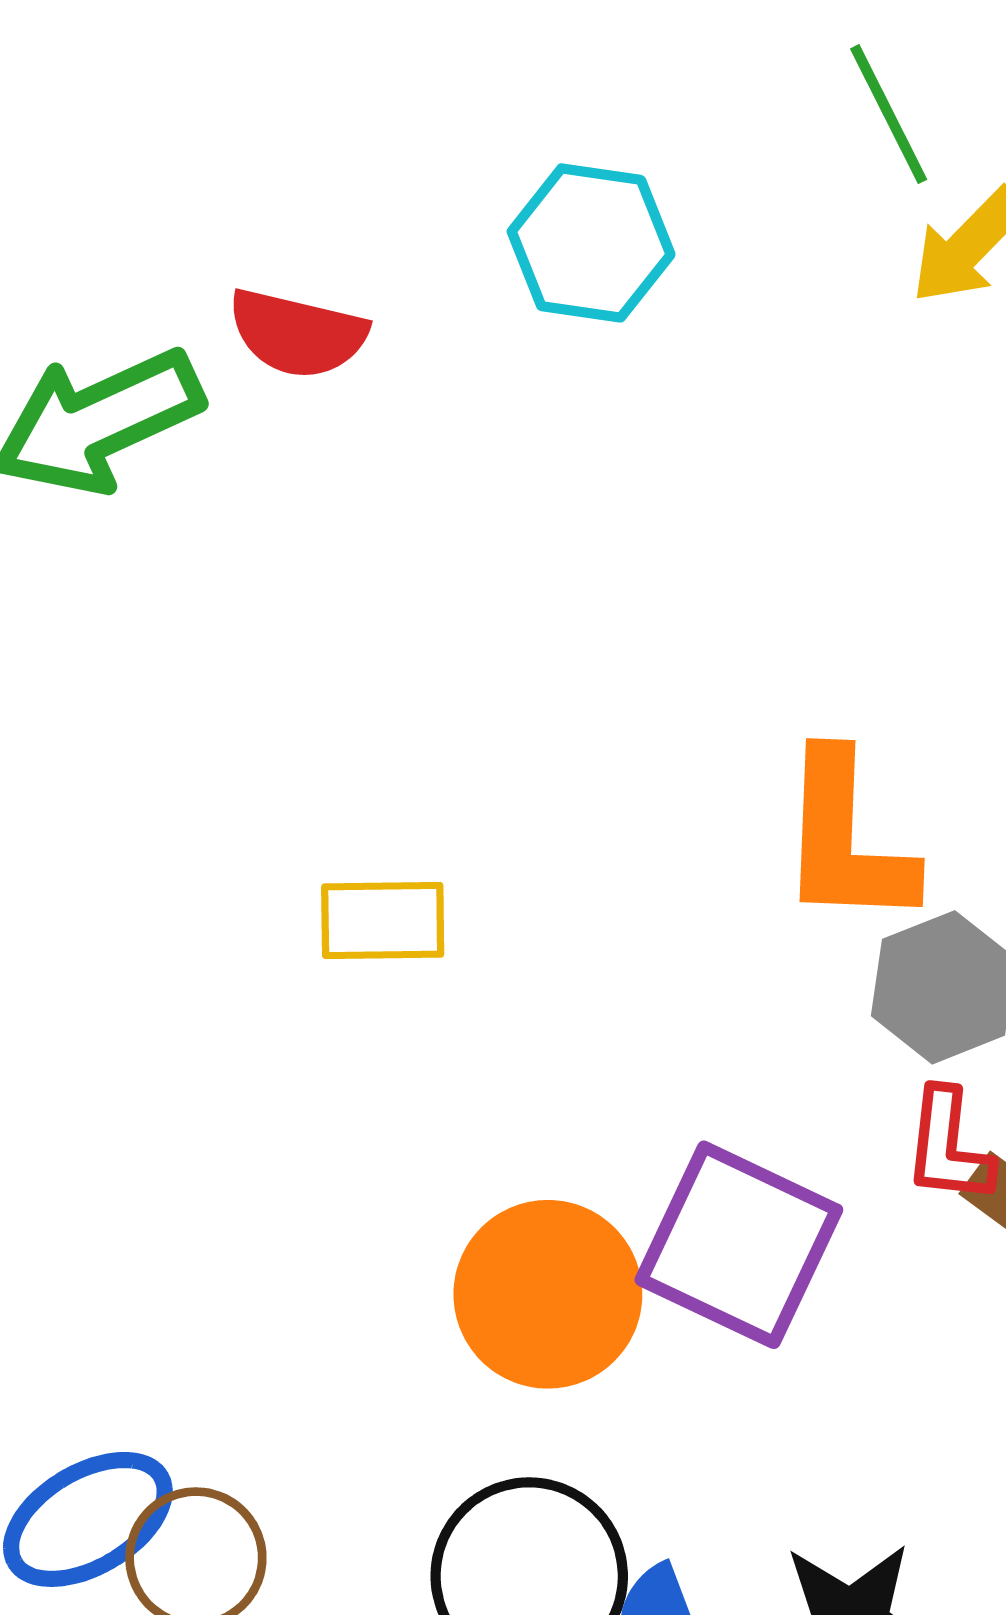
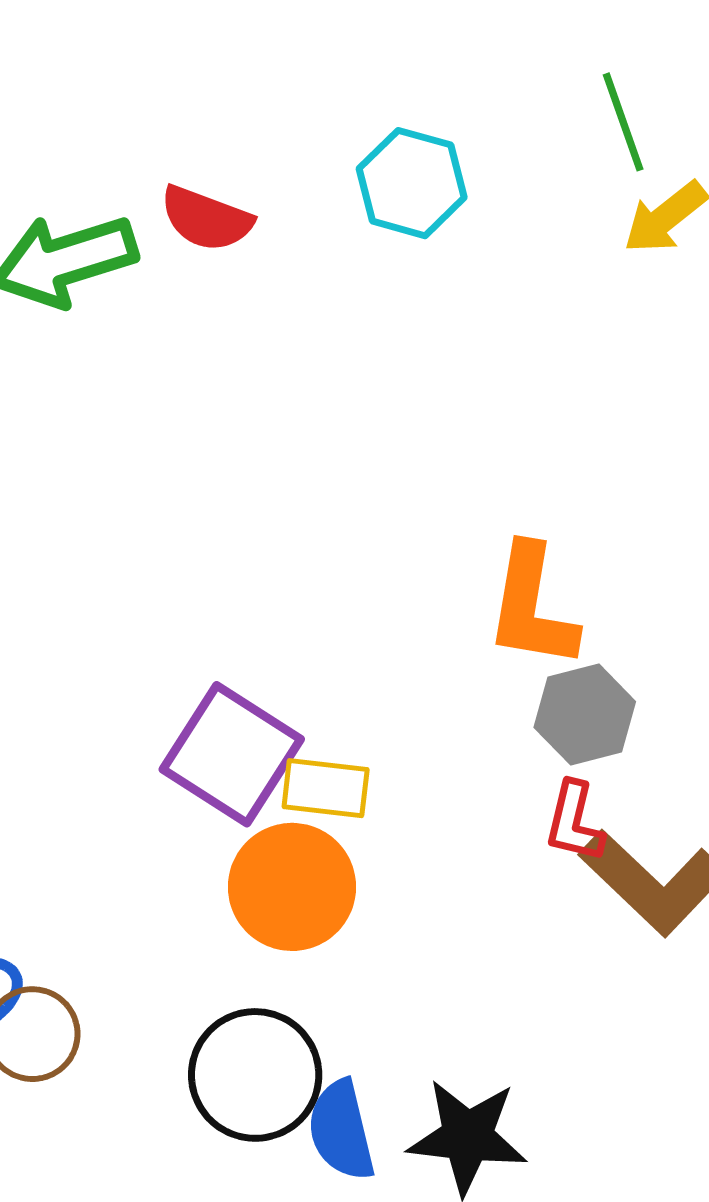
yellow rectangle: (383, 920) -> (326, 788), moved
purple square: (739, 1245) -> (232, 754), moved

